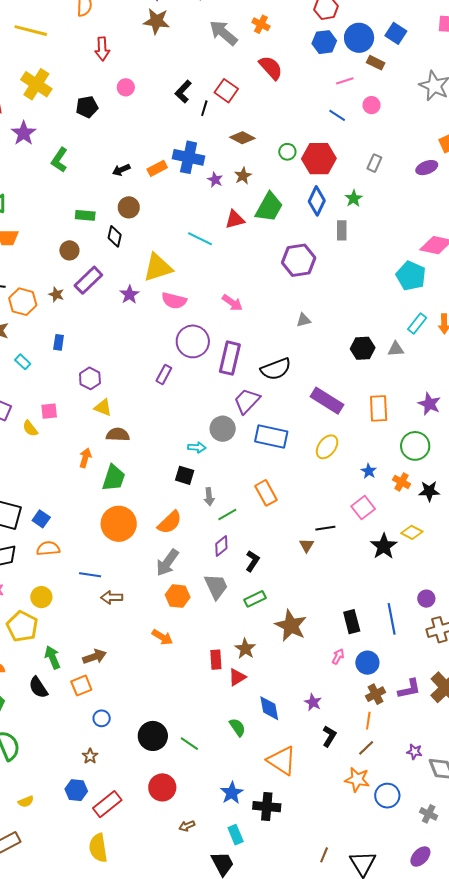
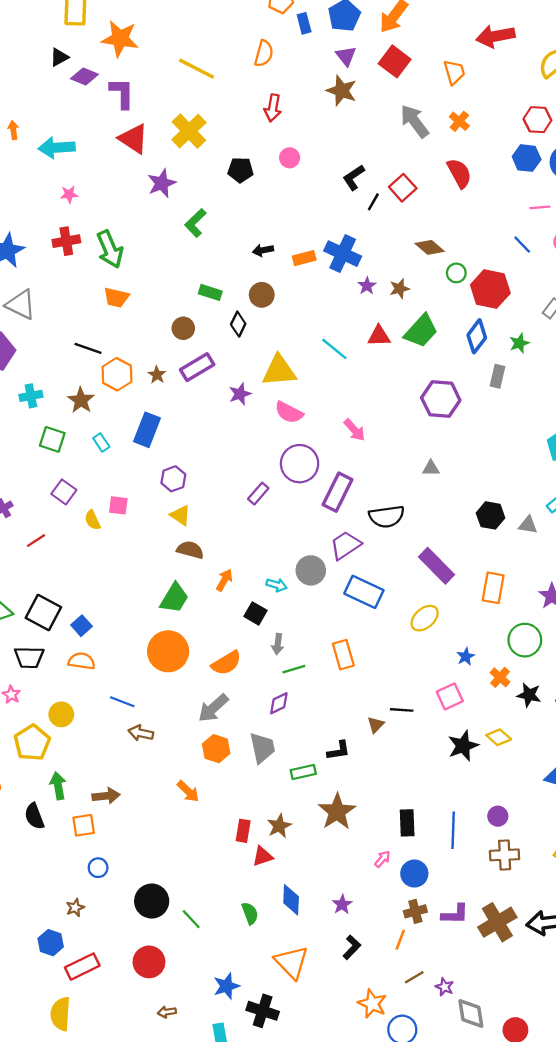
brown diamond: (242, 138) -> (430, 247), moved
blue rectangle: (59, 342) -> (147, 430), size x1.8
orange arrow: (85, 458) -> (224, 580), moved
black L-shape: (252, 561) -> (339, 751), moved, turned 35
brown line: (366, 748) -> (414, 977), moved

